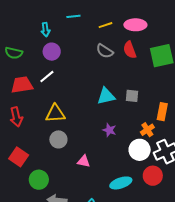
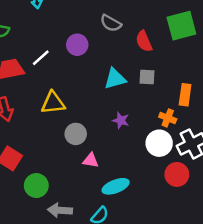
red semicircle: (130, 50) -> (144, 41), moved
purple circle: (52, 52) -> (77, 45), moved
orange cross: (147, 130) -> (168, 118), turned -32
gray circle: (58, 139) -> (76, 134), moved
cyan ellipse: (121, 183) -> (116, 186), moved

